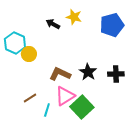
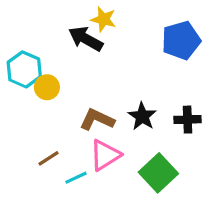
yellow star: (74, 17) -> (103, 19), moved
black arrow: (53, 24) -> (86, 39), size x1.5
green square: (82, 107) -> (158, 173), moved
cyan line: (47, 110) -> (76, 178), turned 48

